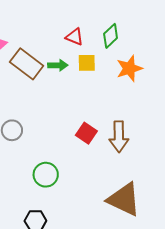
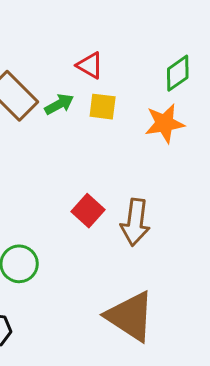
green diamond: (111, 36) -> (178, 73), moved
green arrow: (58, 65) -> (59, 104), turned -36

